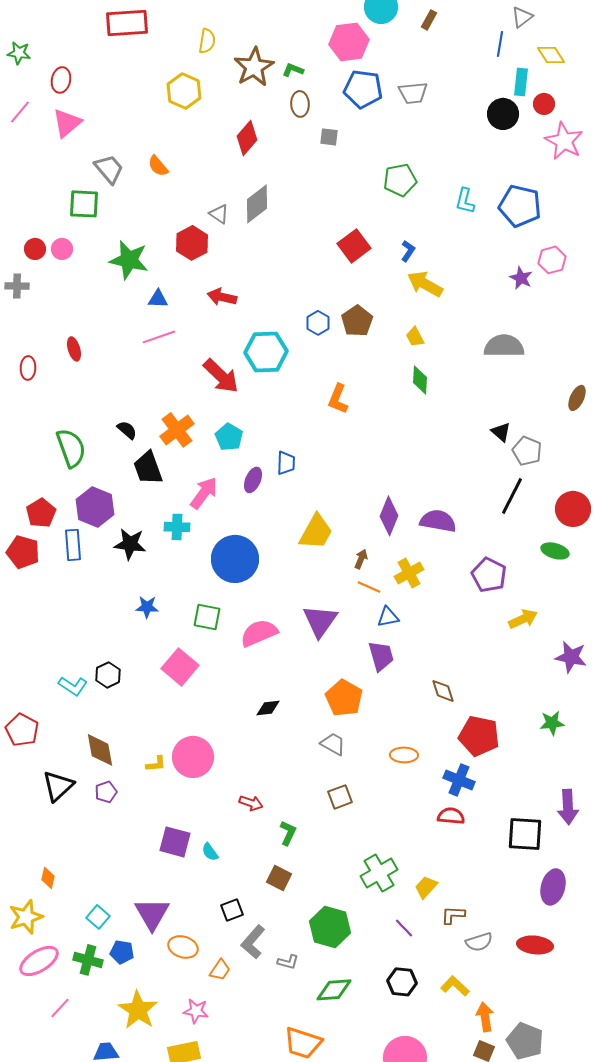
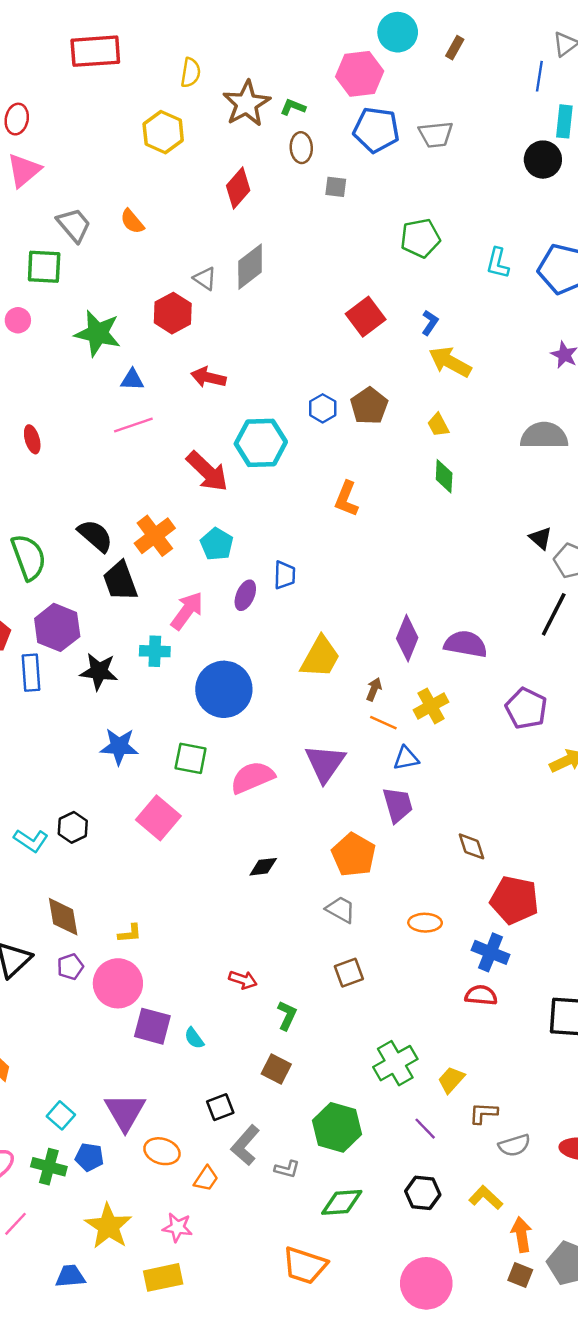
black semicircle: (127, 430) -> (95, 536), size x1.5
blue star: (147, 607) -> (119, 746), size x1.4
pink circle: (193, 757) -> (118, 983), moved

